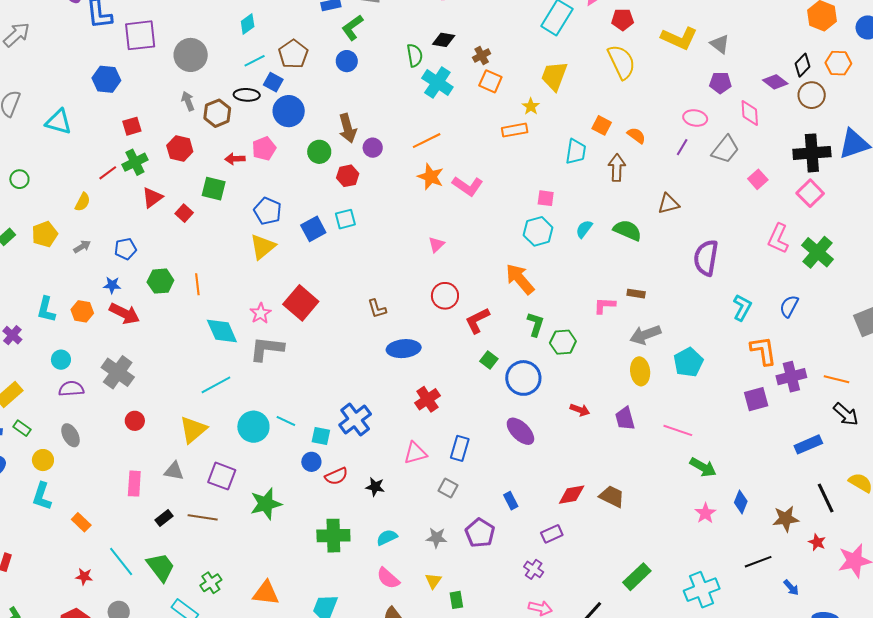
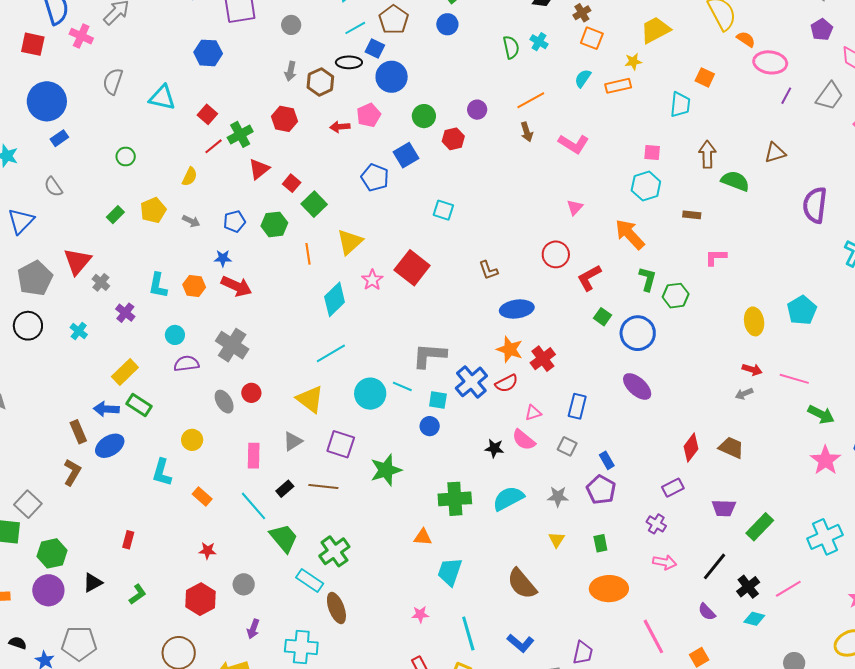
gray circle: (191, 55) -> (291, 25), size x0.6
green semicircle: (415, 55) -> (511, 47), moved
yellow trapezoid: (554, 76) -> (655, 30), turned 44
cyan cross: (437, 83) -> (539, 42), size x0.6
purple pentagon: (720, 83) -> (822, 30), turned -30
gray arrow: (188, 101) -> (290, 71), turned -144
yellow star: (531, 106) -> (633, 62), turned 30
pink ellipse: (695, 118) -> (770, 62), moved, size x1.4
red square: (132, 126) -> (207, 114), moved, turned -30
brown arrow: (348, 128) -> (527, 132), moved, size x0.7
orange semicircle: (636, 135) -> (746, 39), moved
brown arrow: (617, 168) -> (707, 154), moved
orange star: (431, 177) -> (510, 349), moved
green square: (214, 189) -> (314, 204), moved, turned 35
cyan square: (345, 219) -> (443, 210), moved, turned 35
blue square: (313, 229) -> (406, 155), moved
cyan semicircle: (584, 229) -> (583, 78), moved
pink triangle: (436, 245) -> (575, 207), moved
gray arrow: (82, 247) -> (191, 221), turned 60
yellow triangle: (263, 247) -> (350, 242), moved
green hexagon: (160, 281) -> (274, 224), moved
brown rectangle: (636, 294) -> (692, 215), moved
cyan diamond: (222, 331) -> (335, 299), turned 72
gray arrow: (645, 335) -> (744, 394), moved, size x0.6
gray L-shape: (267, 349) -> (429, 356), moved
red arrow: (580, 410) -> (752, 370), moved
purple trapezoid: (625, 419) -> (724, 508), moved, turned -70
green rectangle: (22, 428) -> (139, 405), size x1.4
yellow triangle: (193, 430) -> (310, 399), turned -40
gray ellipse: (70, 435) -> (224, 402), moved
pink triangle: (415, 453) -> (533, 413), size x0.7
yellow circle: (43, 460) -> (192, 440), moved
gray triangle: (174, 471) -> (293, 441), turned -40
red semicircle: (336, 476) -> (507, 383), moved
red diamond: (572, 495) -> (691, 448), turned -40
blue rectangle: (511, 501) -> (607, 460), moved
pink star: (705, 513) -> (825, 460), size x1.4
cyan semicircle: (387, 537) -> (508, 498), size x1.5
cyan line: (121, 561) -> (253, 506), moved
pink semicircle: (388, 578) -> (524, 440), moved
green cross: (211, 583) -> (334, 551), size x1.4
orange triangle: (266, 593) -> (423, 537), moved, size x0.7
green rectangle: (456, 600) -> (600, 543), moved

